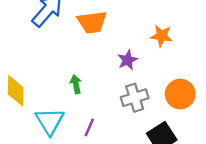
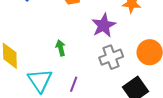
purple star: (128, 60) -> (104, 25), size x1.4

